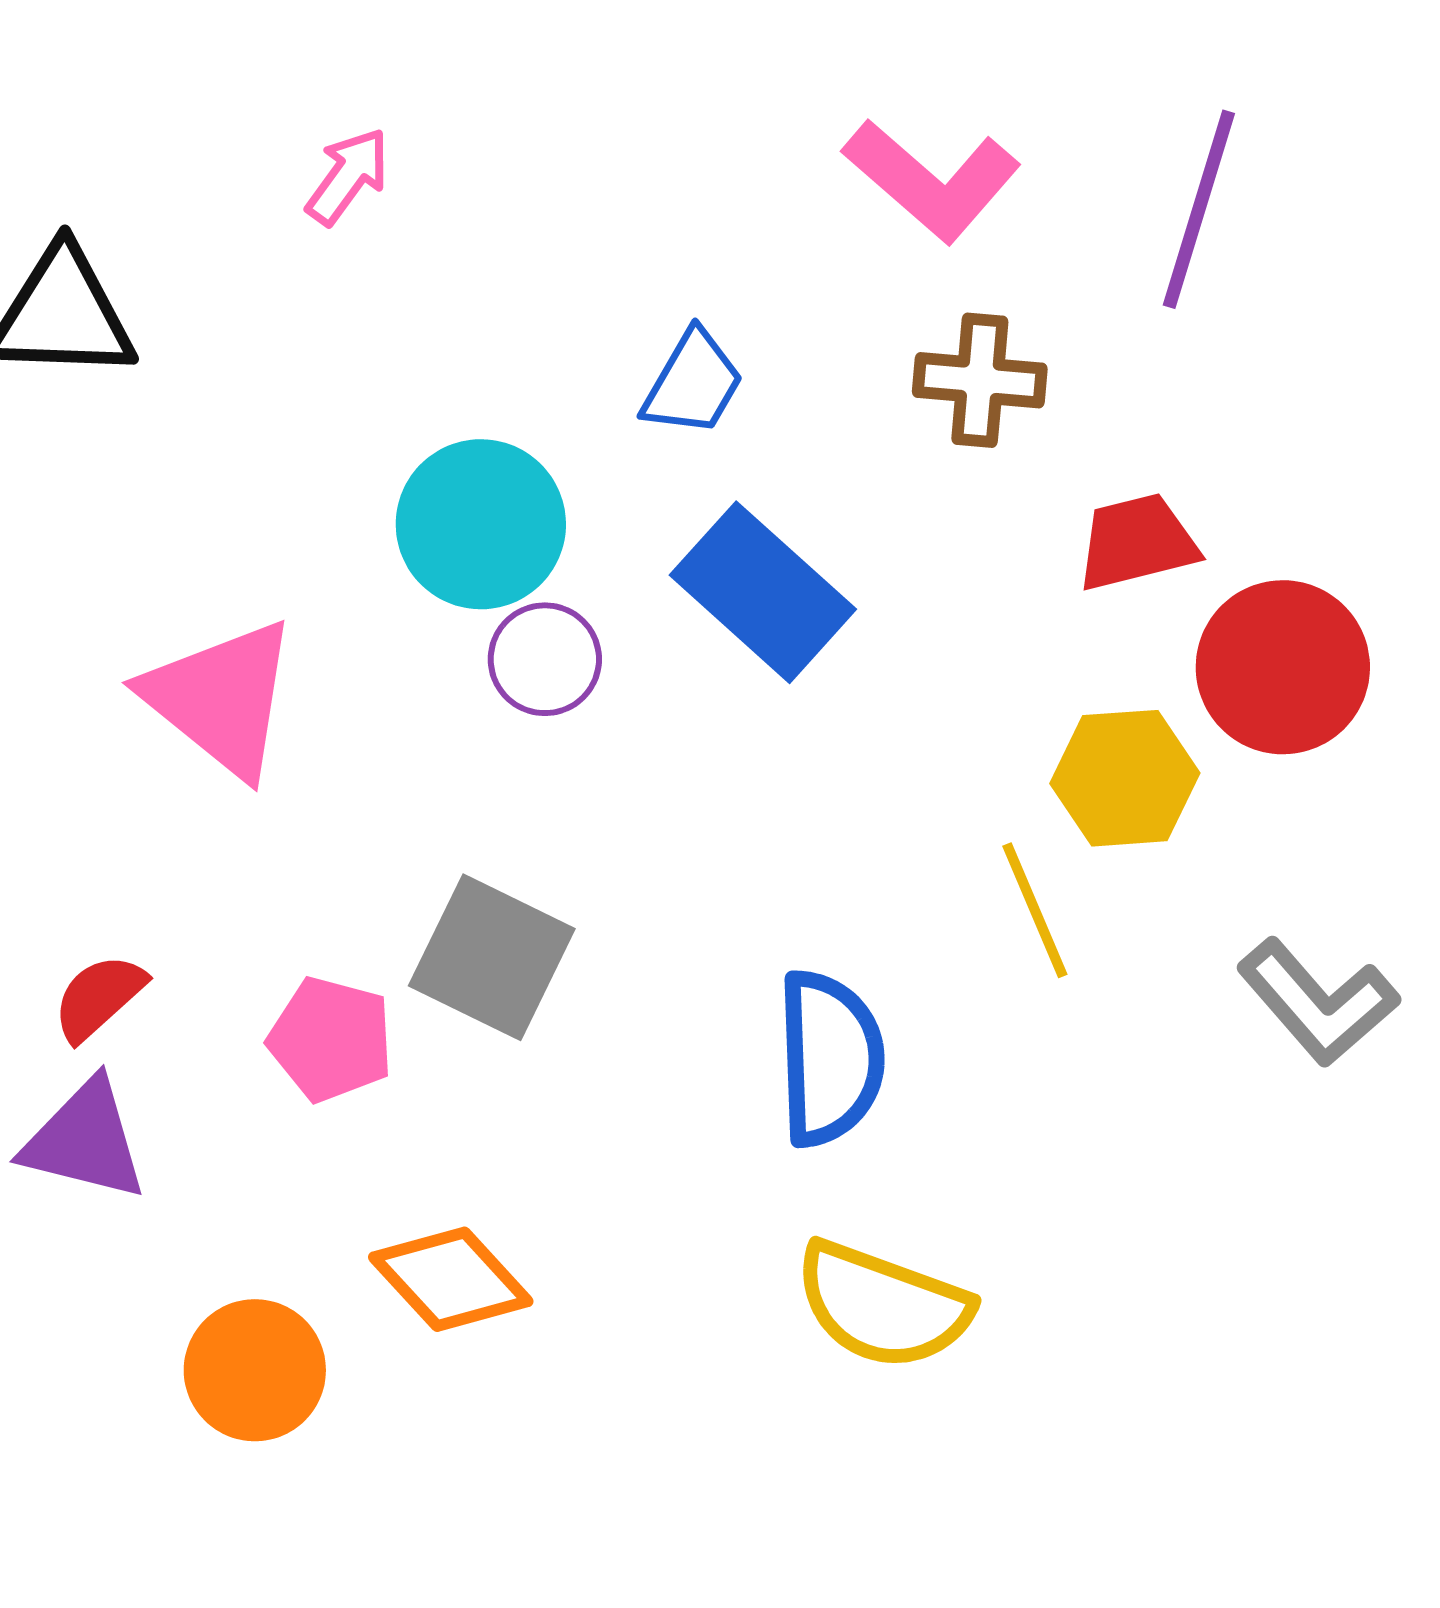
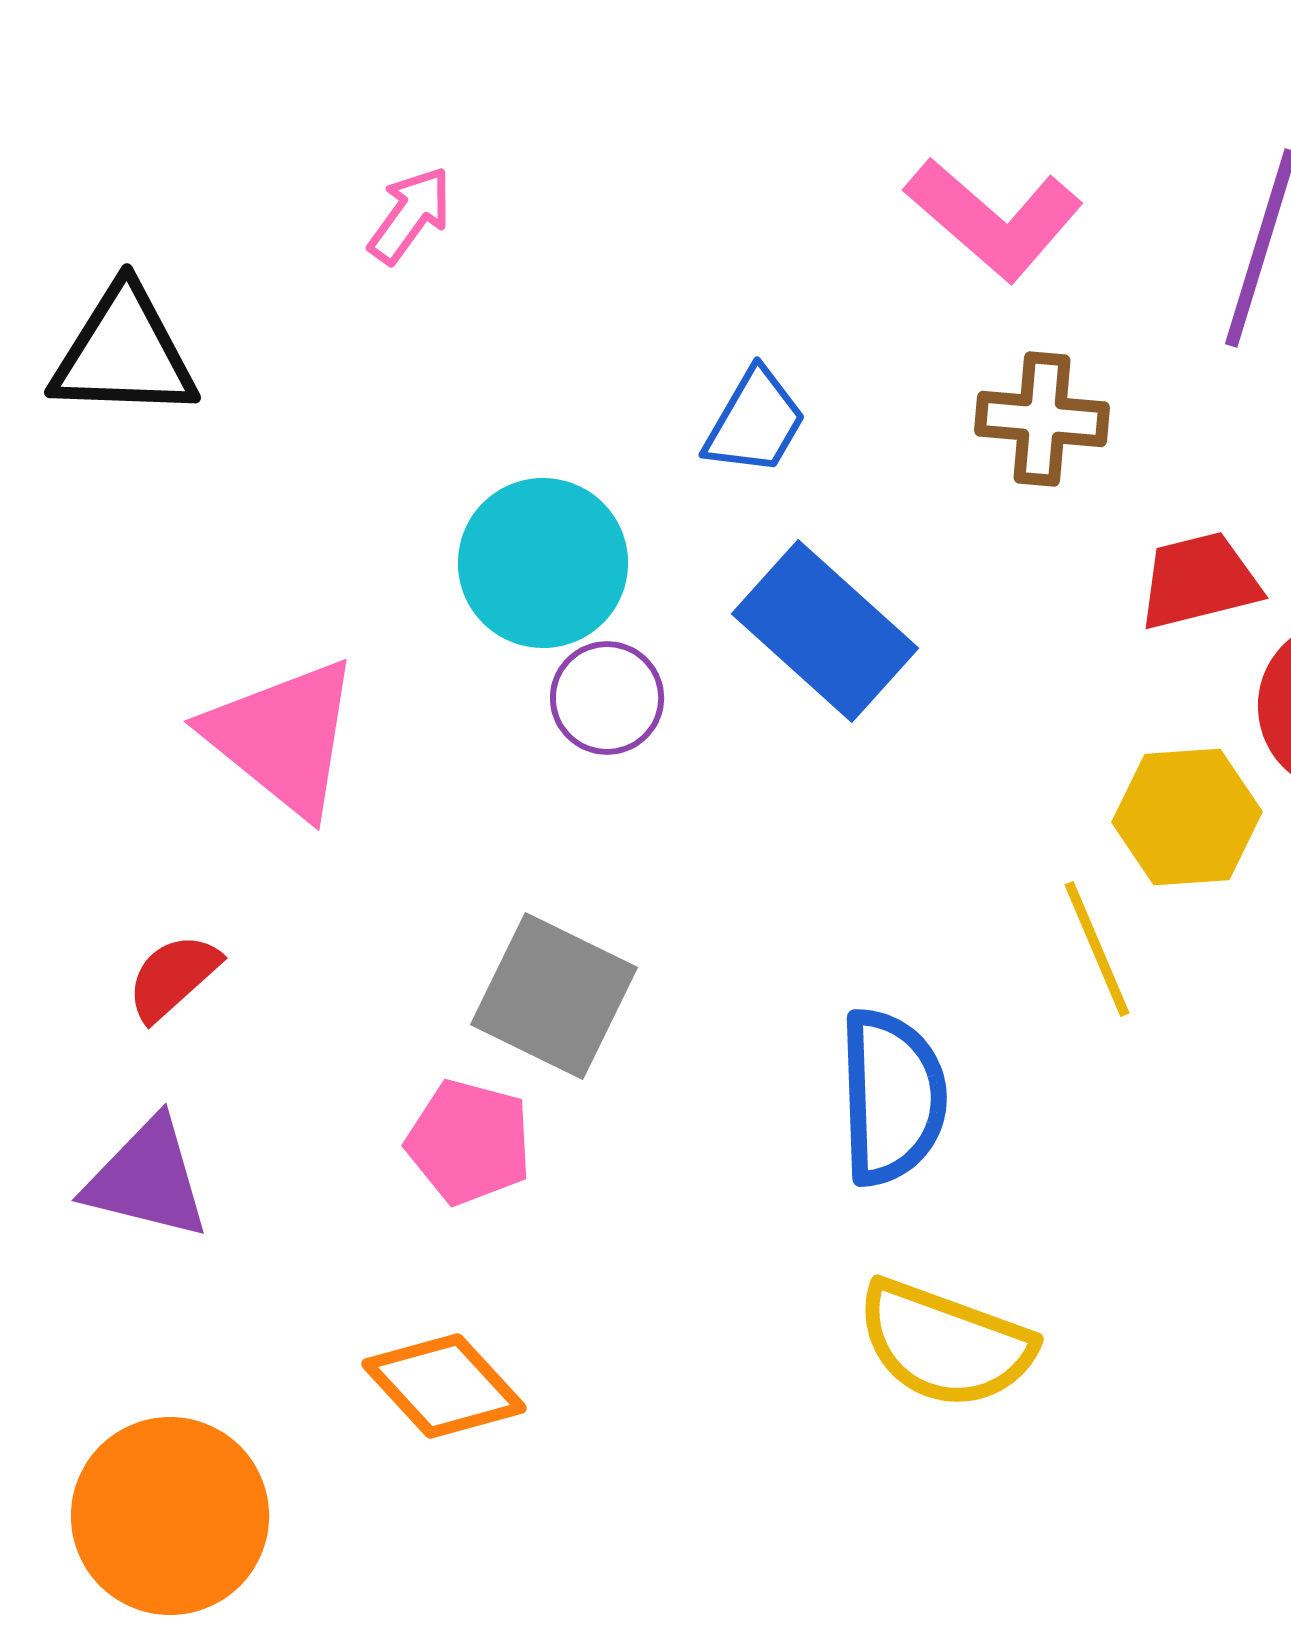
red semicircle: (99, 997) -> (173, 977), moved
pink pentagon: (331, 1039) -> (469, 1142), moved
orange diamond: (451, 1279) -> (444, 1386), moved
orange circle: (255, 1370) -> (170, 1516), moved, size x1.4

